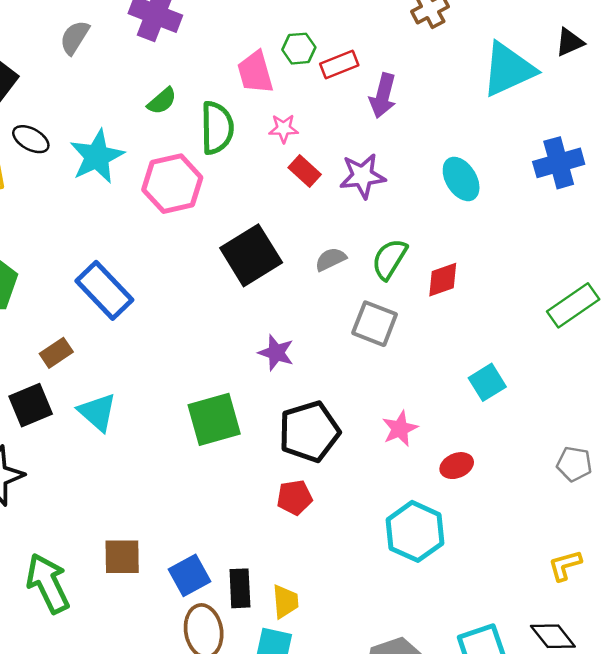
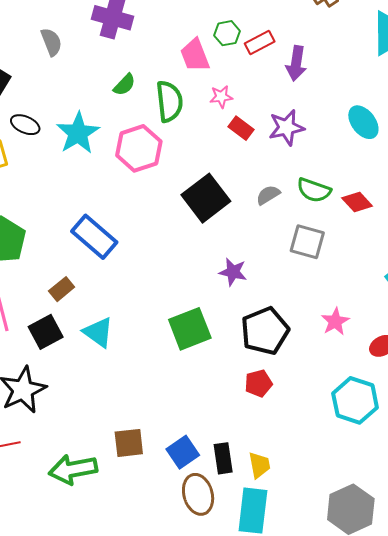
gray semicircle: (75, 37) -> (51, 42), turned 132
green semicircle: (389, 259) -> (314, 190), turned -96
red diamond: (443, 280) -> (357, 202), turned 72
green arrow: (48, 583) -> (73, 469), turned -69

